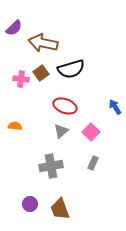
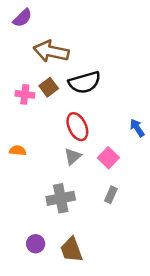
purple semicircle: (14, 28) -> (22, 18), moved
red ellipse: (65, 106) -> (77, 127), turned 45

